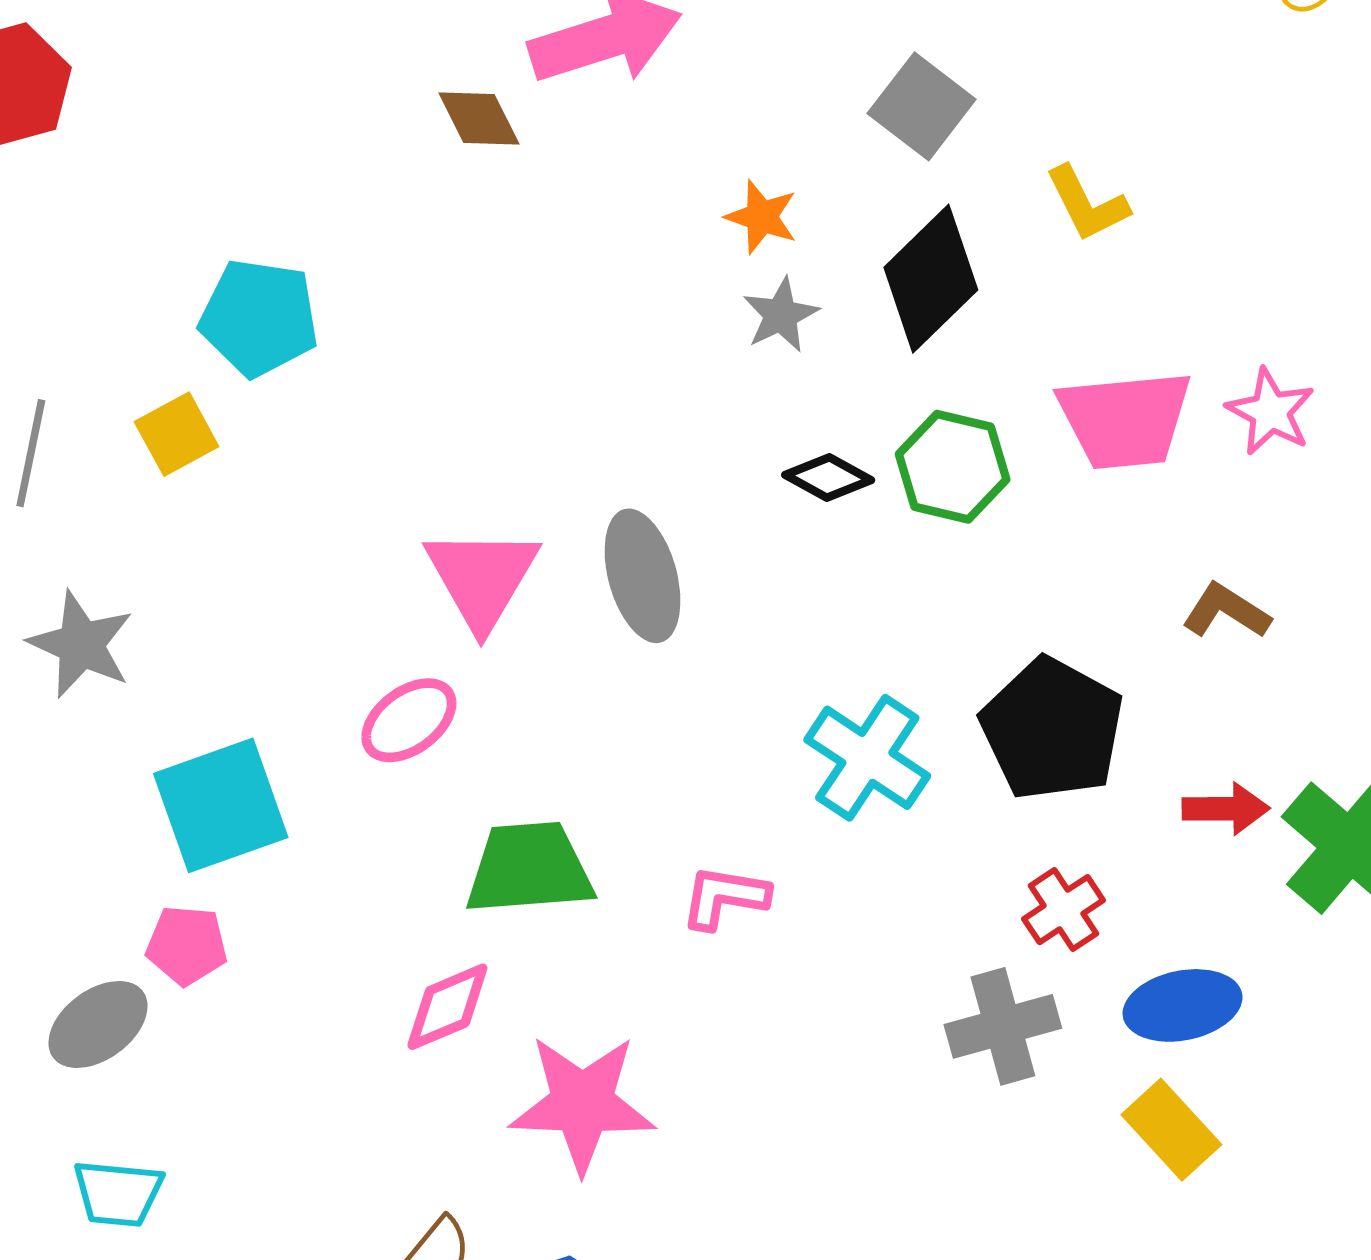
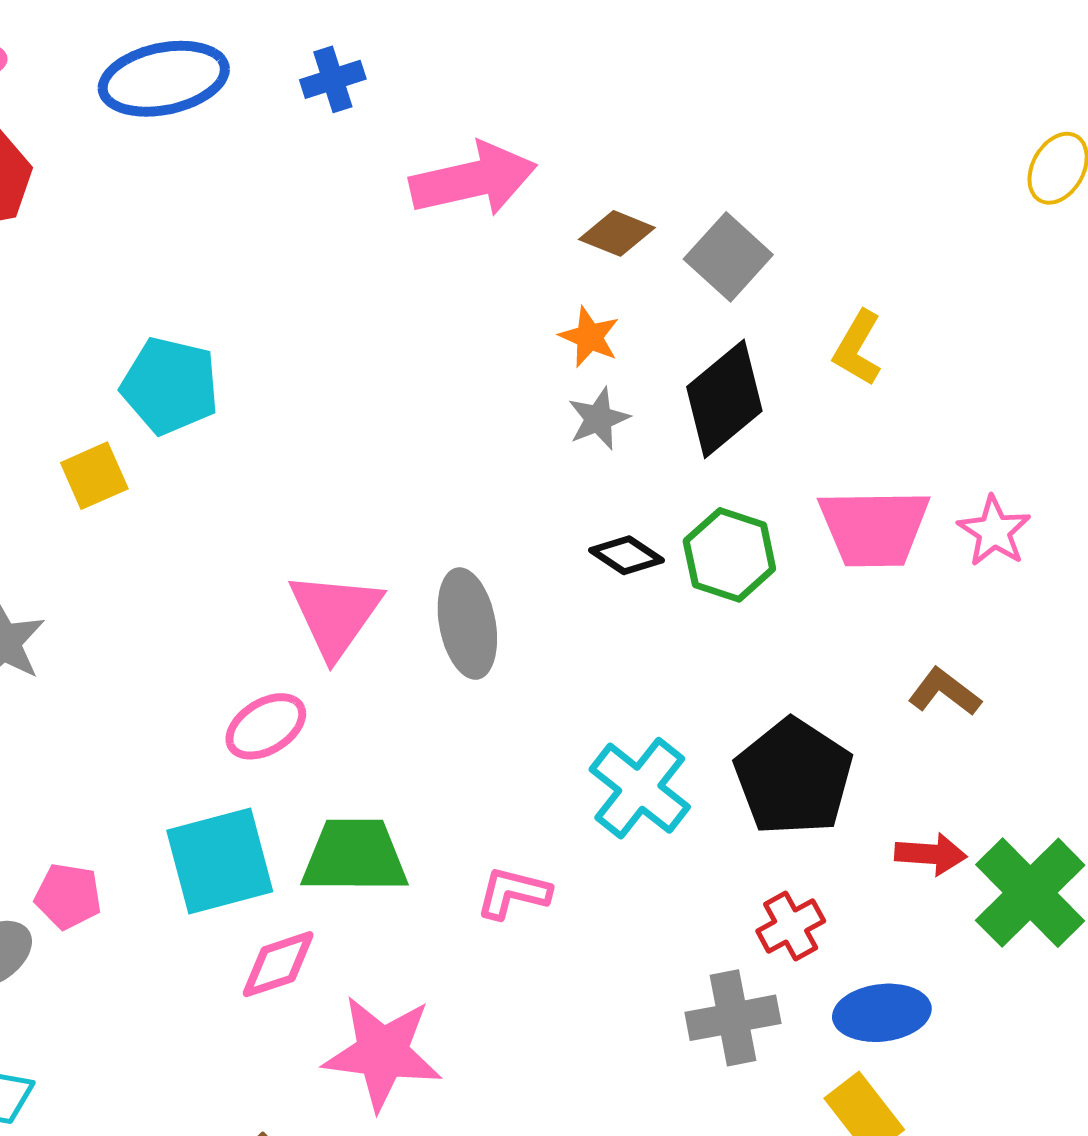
brown diamond: (479, 119) -> (617, 233), moved, turned -46
yellow L-shape: (1087, 204) -> (858, 348), turned 52
cyan square: (221, 805) -> (220, 861), moved

